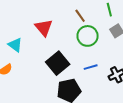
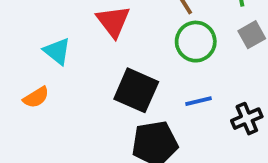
black square: (58, 63) -> (136, 90), turned -30

